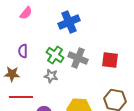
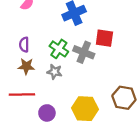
red square: (110, 60) -> (104, 38), moved
brown star: (12, 74) -> (26, 66), moved

